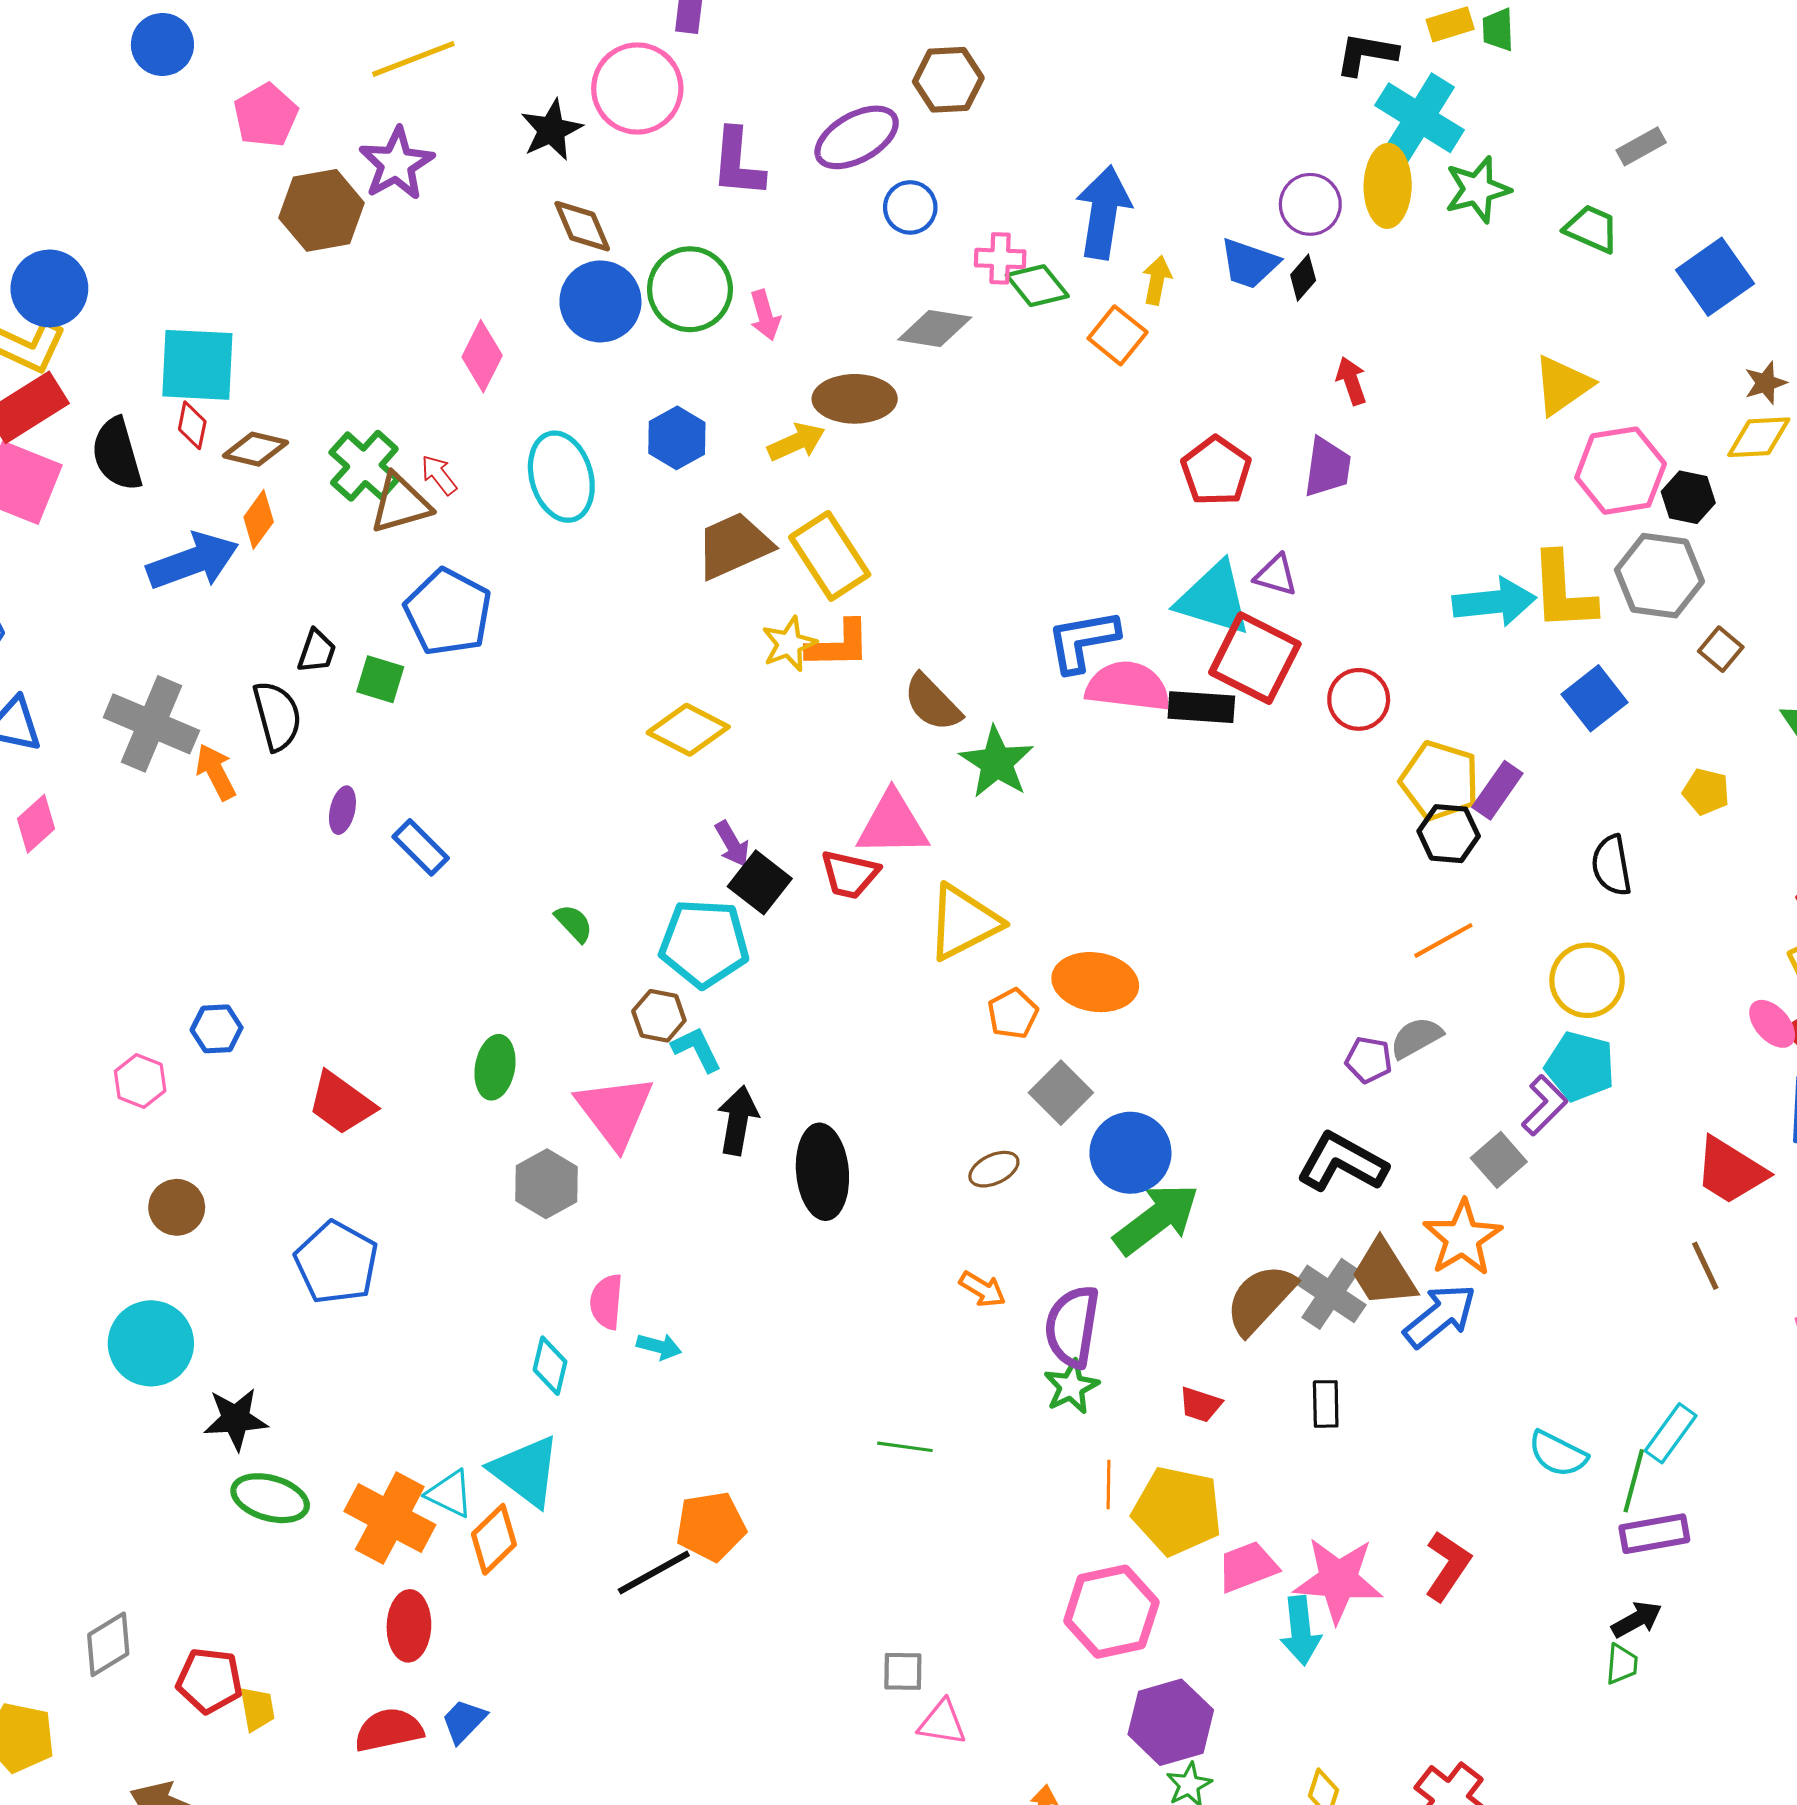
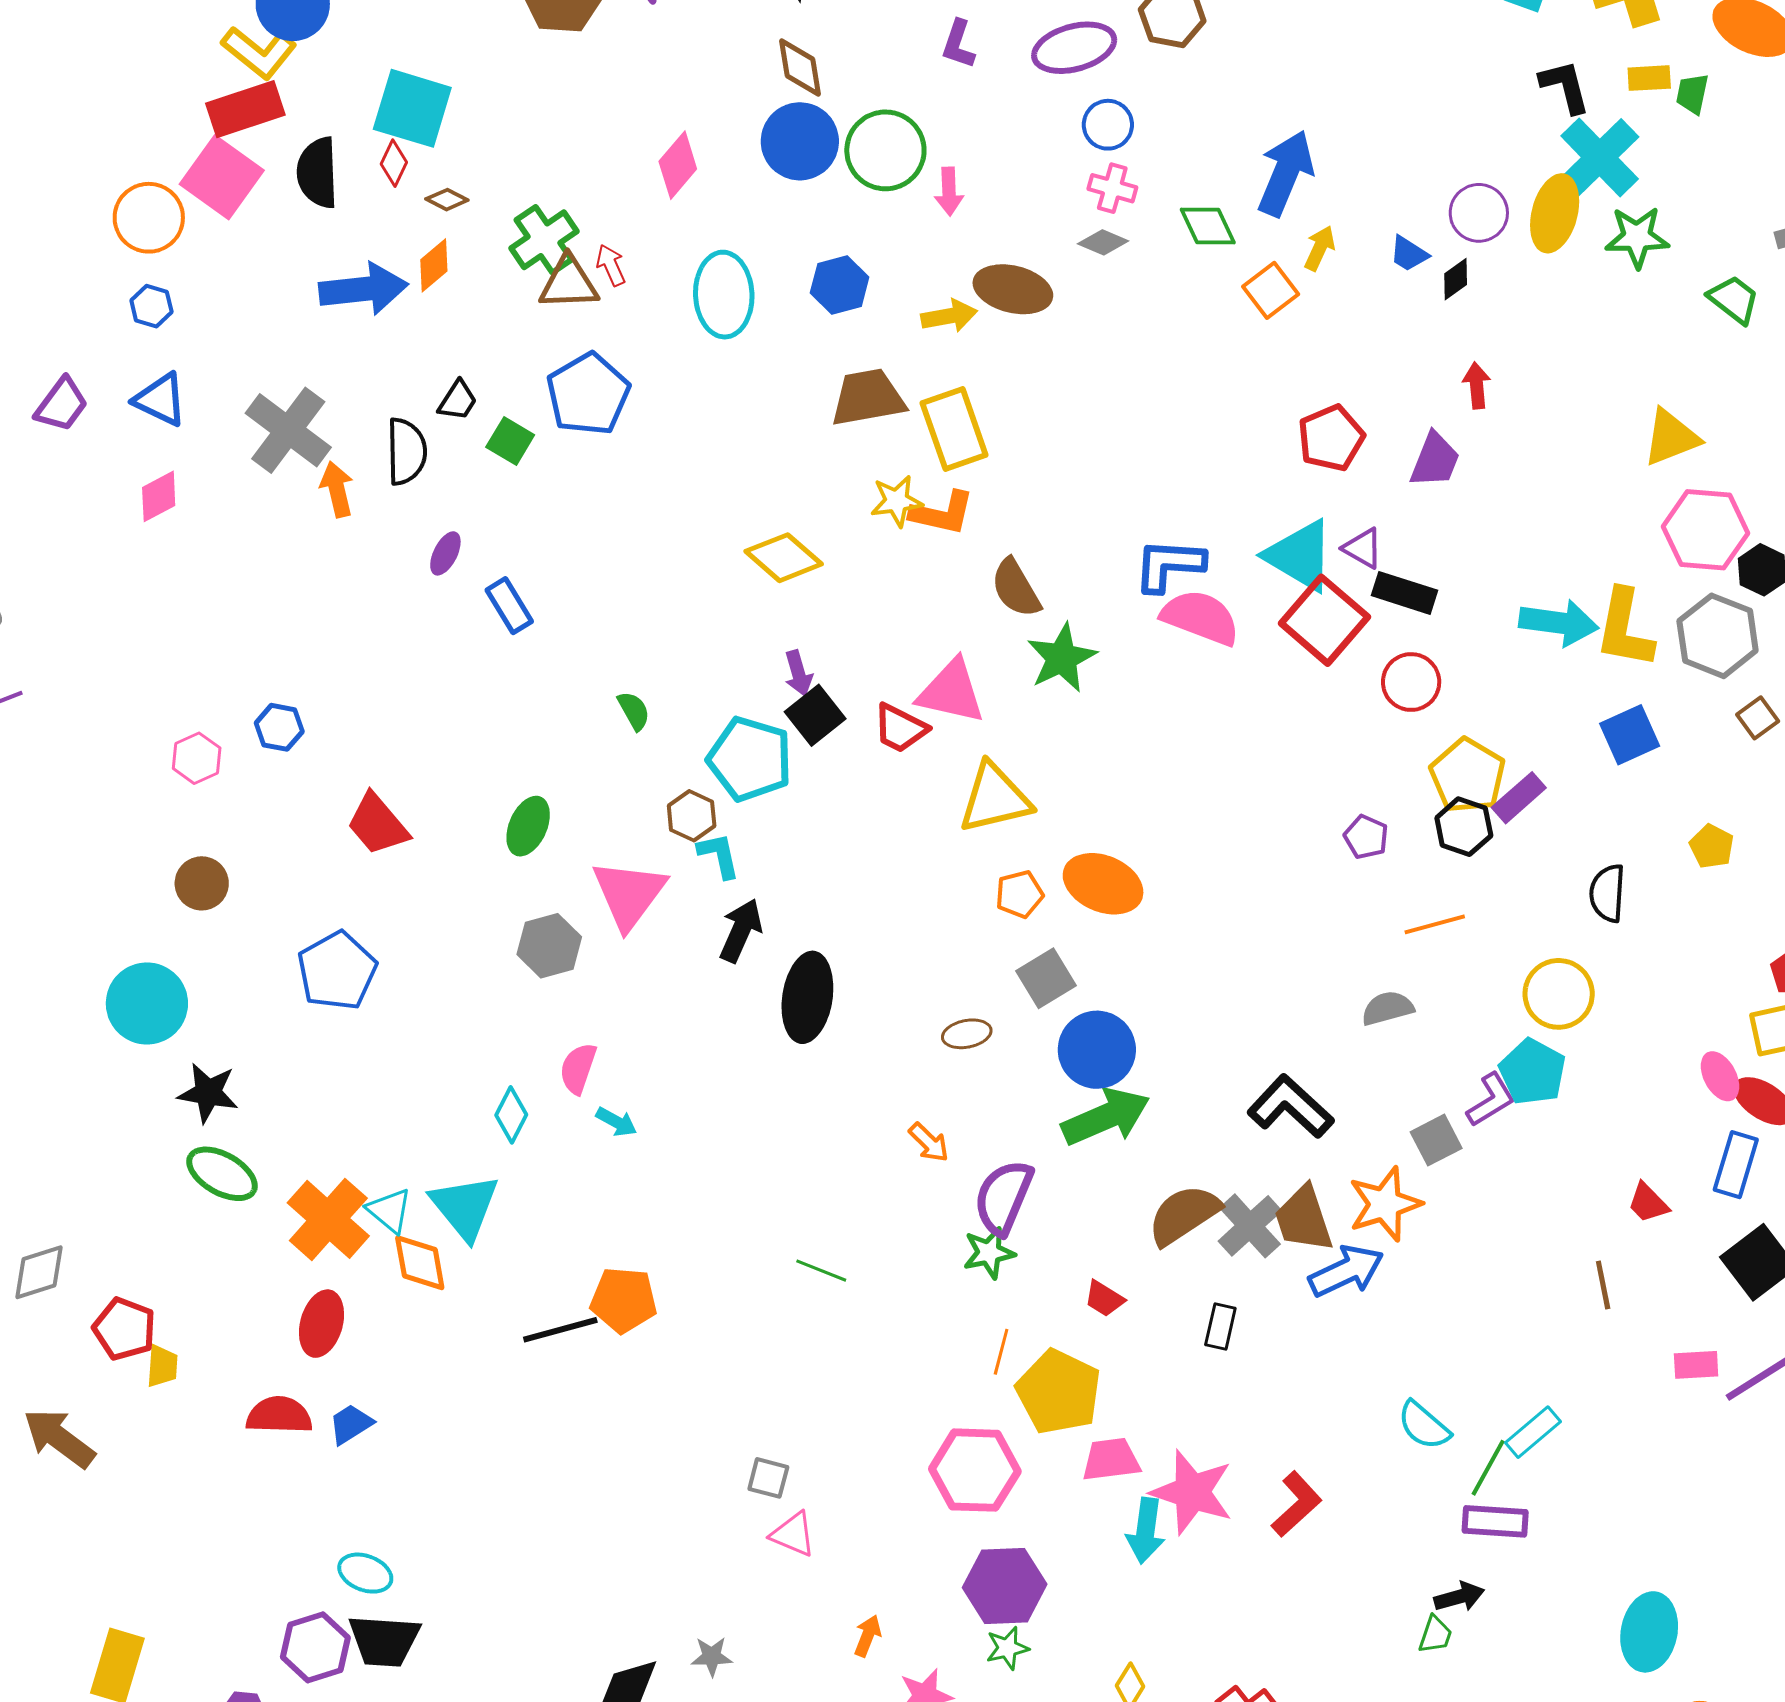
black L-shape: (1366, 54) -> (1565, 86), turned 52
purple L-shape: (738, 163) -> (958, 44), size x0.7
pink cross: (1000, 258) -> (1112, 188), moved
blue trapezoid: (1249, 264) -> (1409, 254), size x0.7
gray diamond: (935, 328) -> (1103, 242), size x0.7
brown diamond: (255, 449) -> (447, 200), size x0.7
black rectangle: (1201, 707) -> (1404, 593), moved
purple pentagon: (1369, 1060) -> (1366, 837), moved
red trapezoid: (1730, 1171) -> (1648, 1203), size x0.6
orange diamond: (494, 1539) -> (420, 1263), turned -70

